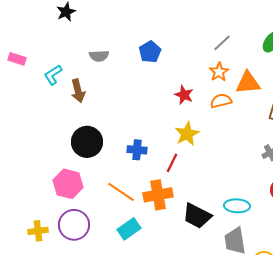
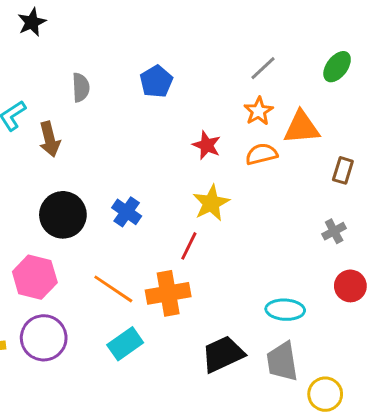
gray semicircle: (99, 56) -> (81, 87), turned -90
blue cross: (137, 150) -> (127, 212), moved, turned 30
black trapezoid: (197, 216) -> (223, 354), moved, turned 128

